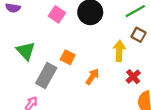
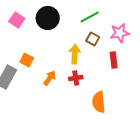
red cross: (133, 77) -> (76, 78), moved, turned 32

